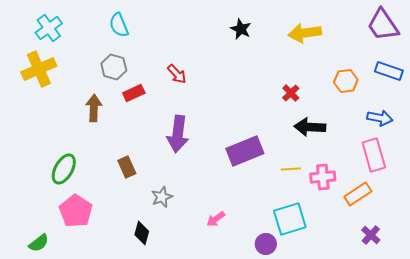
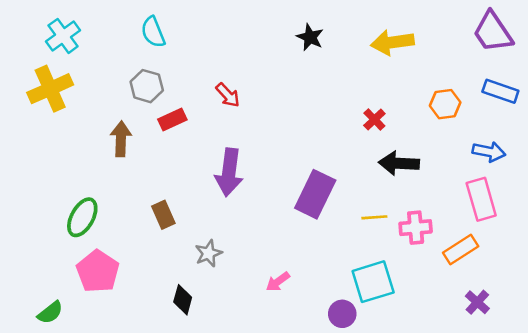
purple rectangle: (245, 151) -> (315, 194), turned -42

